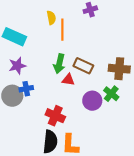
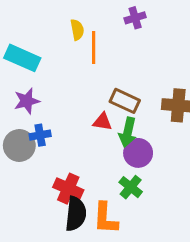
green arrow: (59, 64) -> (128, 132), moved
green cross: (111, 94) -> (131, 187), moved
red cross: (55, 116) -> (68, 189), moved

